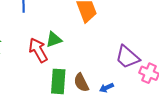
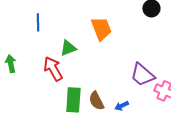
green triangle: (54, 40) -> (68, 48), moved

